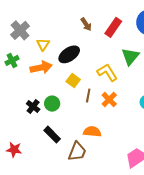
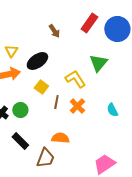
red rectangle: (113, 27) -> (89, 23), moved

